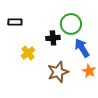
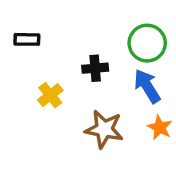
green circle: (71, 24) -> (147, 43), moved
brown star: (58, 72) -> (104, 129), turned 30

